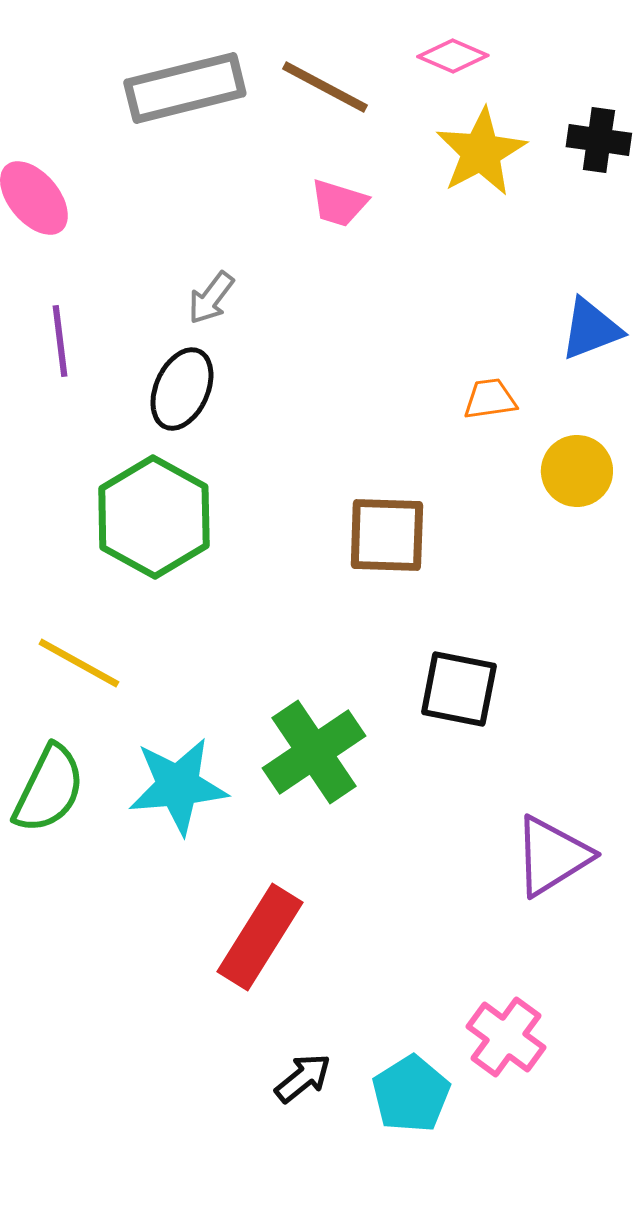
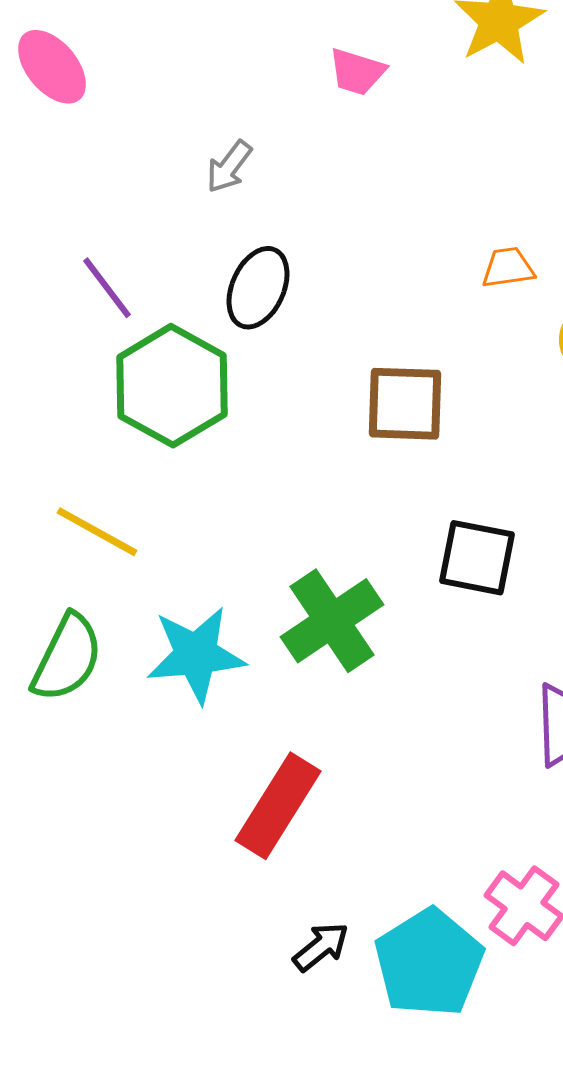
purple line: (60, 341) -> (107, 288), moved, turned -30
black ellipse: (182, 389) -> (258, 288), moved
cyan pentagon: (411, 1094) -> (429, 963), size x1.4

